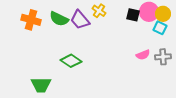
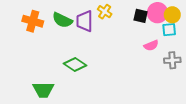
purple trapezoid: (80, 20) -> (85, 21), turned 40
cyan square: (160, 28) -> (169, 30), turned -32
pink semicircle: (143, 55) -> (151, 45), moved

